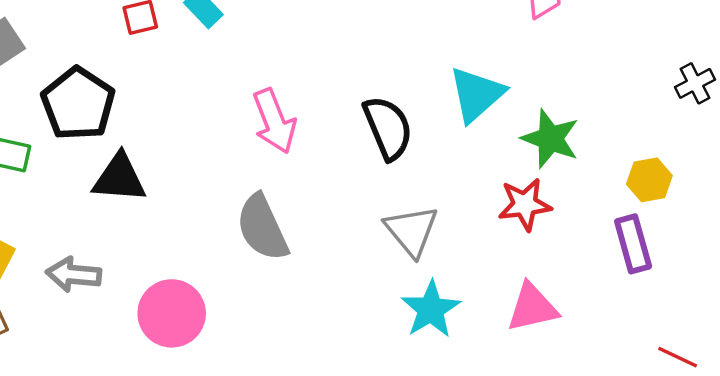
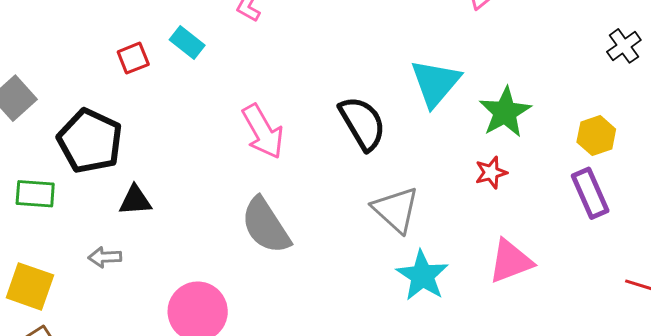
green star: (550, 139) -> (505, 112), turned 30
black triangle: (119, 178) -> (135, 200), size x0.7
red star: (525, 204) -> (491, 173), size x0.7
gray arrow: (74, 275) -> (105, 257), moved, size x0.7

